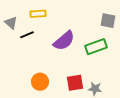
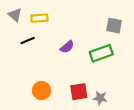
gray triangle: (11, 23) -> (15, 15), moved
purple semicircle: (64, 41) -> (67, 47), size x0.6

